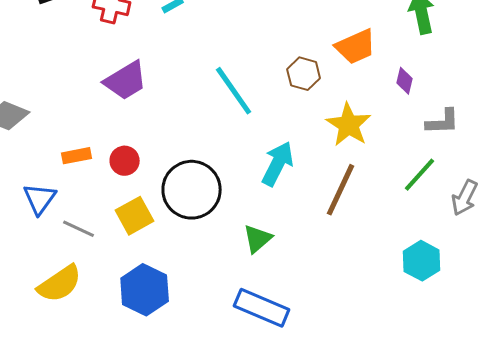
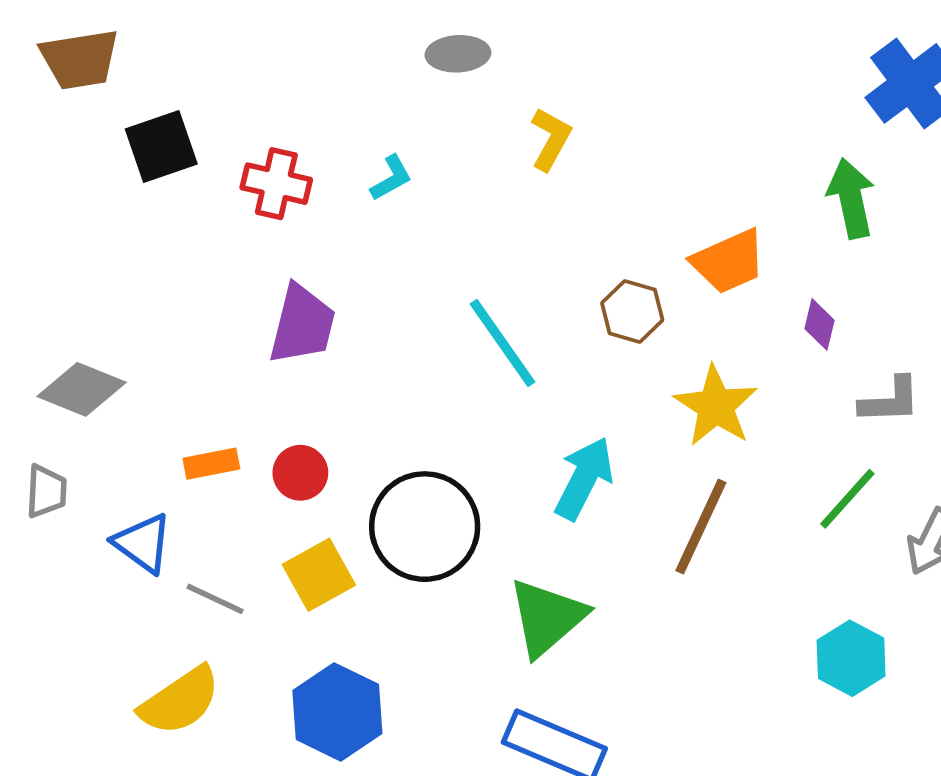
purple trapezoid: (126, 81) -> (302, 324), turned -45
blue triangle: (40, 199) -> (143, 543), turned -30
green triangle: (258, 239) -> (547, 617), size x1.5

